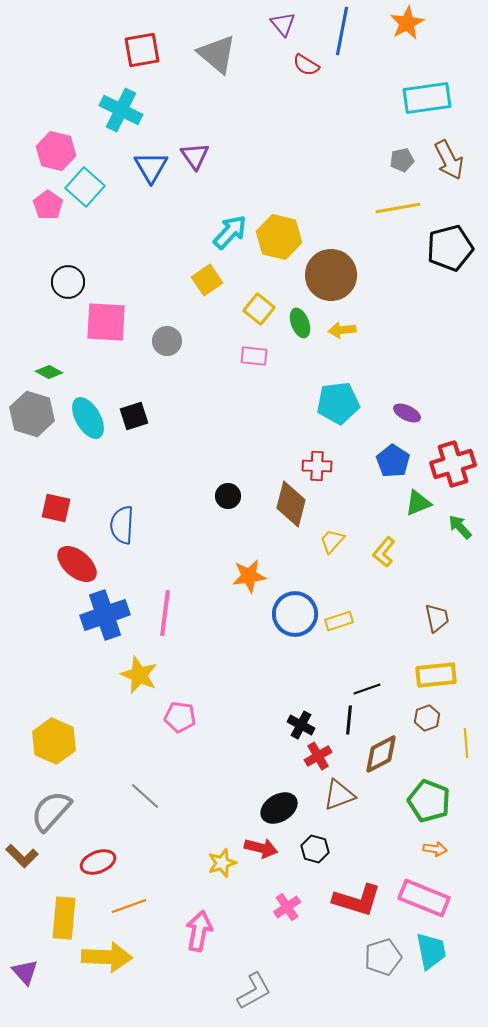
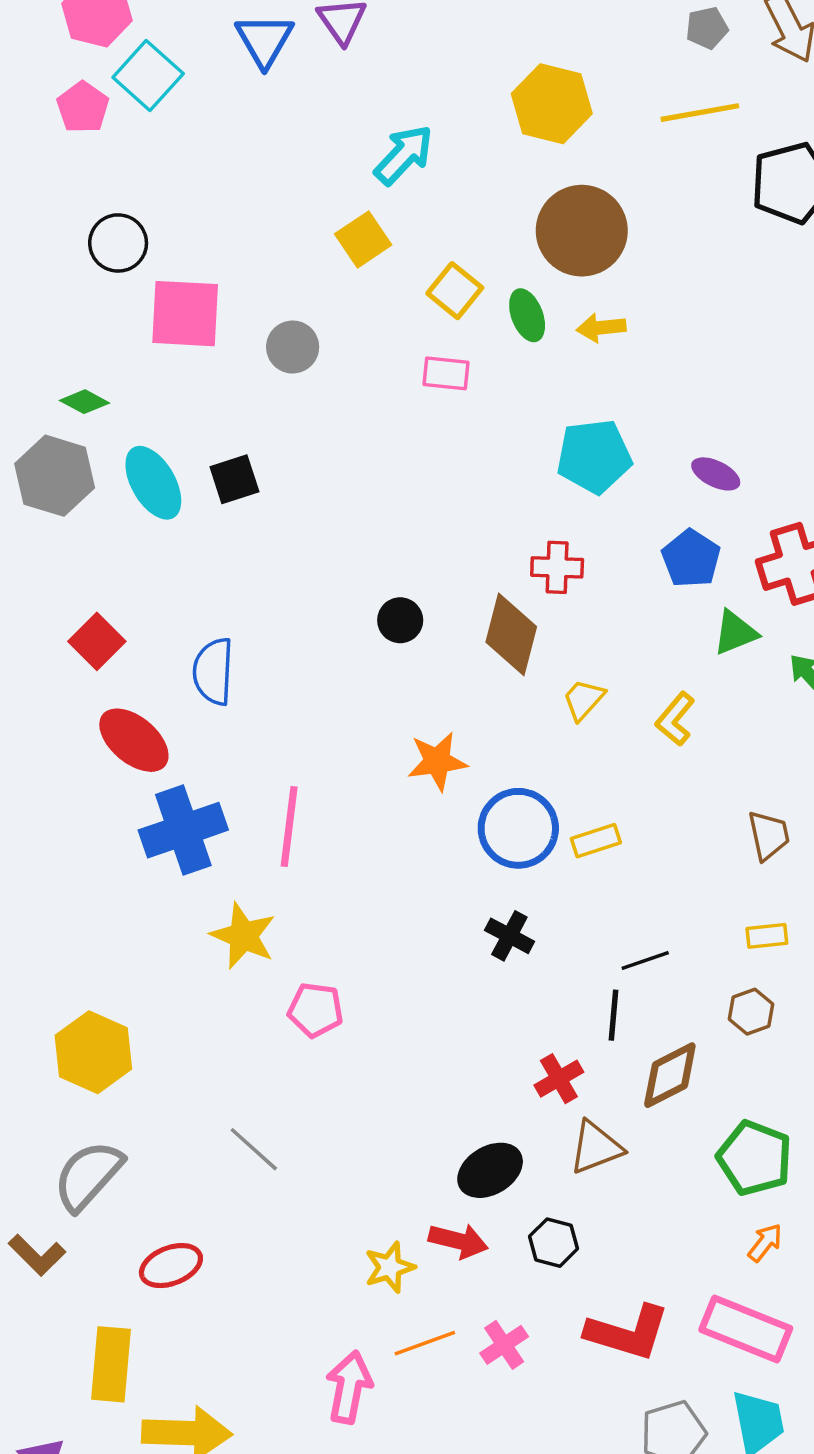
yellow hexagon: (279, 237) -> (552, 104), moved
red square: (56, 508) -> (97, 641), turned 32
yellow rectangle: (436, 675) -> (767, 936), size x0.6
black cross: (301, 725) -> (509, 936), moved
orange arrow: (435, 849) -> (765, 1243), turned -60
orange line: (129, 906) -> (425, 1343), moved

